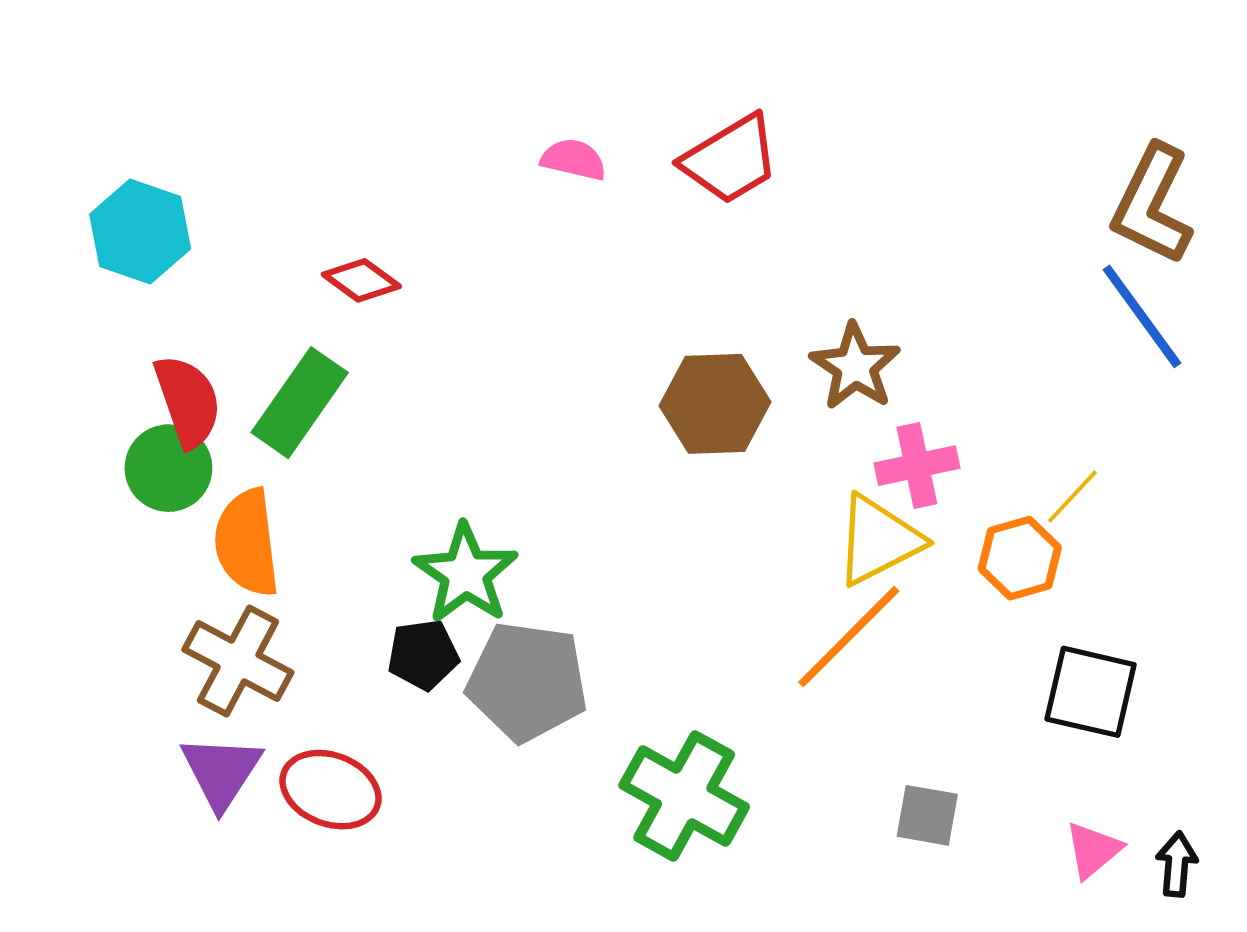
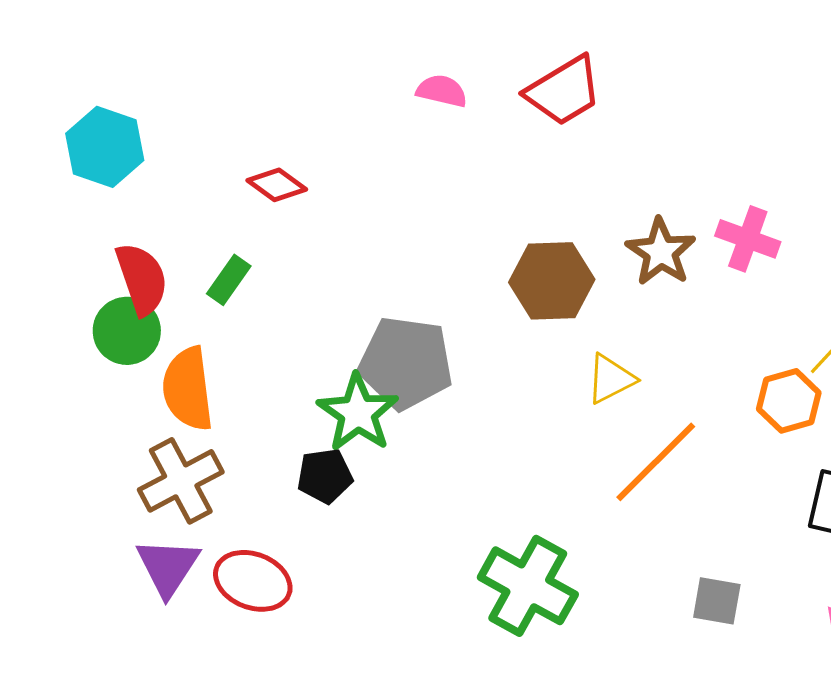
green rectangle: (300, 403) -> (229, 280), size x0.6
pink cross: (917, 466) -> (748, 239), moved, turned 32
yellow triangle: (878, 540) -> (611, 379), moved, size x0.7
brown cross: (238, 661) -> (181, 481), turned 34
gray pentagon: (527, 682) -> (406, 363), moved

